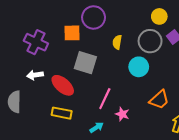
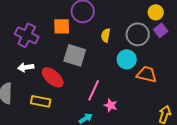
yellow circle: (159, 16) -> (156, 12), moved
orange trapezoid: (159, 100) -> (147, 74), moved, turned -125
yellow rectangle: (62, 113) -> (41, 101), moved

